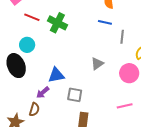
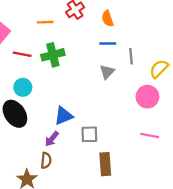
green cross: (57, 23) -> (53, 55), turned -30
gray triangle: (97, 64) -> (107, 72), moved
pink line: (125, 106) -> (150, 136), turned 35

